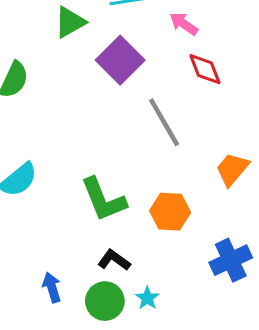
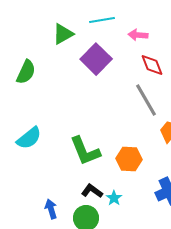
pink arrow: (184, 24) -> (138, 35), turned -30
gray line: (164, 122) -> (146, 100), moved
cyan star: (147, 298) -> (114, 198), moved

